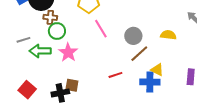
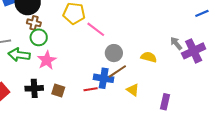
pink line: (101, 29) -> (96, 29), moved, turned -30
blue cross: (150, 82) -> (104, 78), moved
brown square: (72, 85) -> (58, 90), moved
black cross: (60, 93) -> (34, 88), moved

